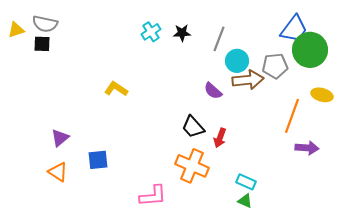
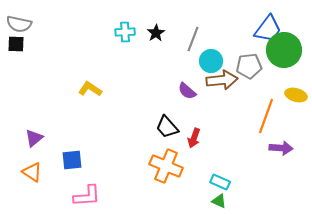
cyan cross: (151, 32) -> (125, 32), turned 30
black star: (182, 33) -> (156, 33), turned -30
pink L-shape: (153, 196) -> (87, 196), moved

